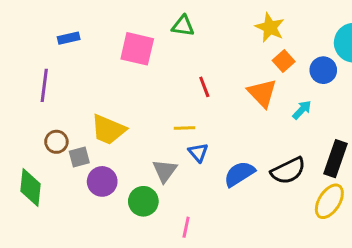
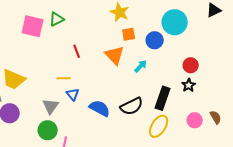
green triangle: (183, 26) -> (57, 19), moved, turned -35
orange square: (284, 61) -> (129, 34), turned 32
blue semicircle: (239, 174) -> (100, 108), turned 60
green circle: (143, 201) -> (48, 130), moved

